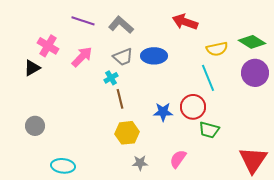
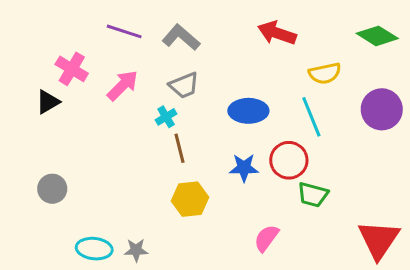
green diamond: (252, 42) -> (377, 36), moved
blue ellipse: (154, 56) -> (248, 111), moved
gray star: (140, 163) -> (136, 250), moved

